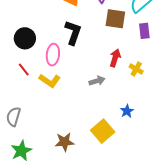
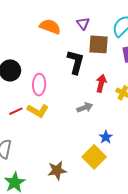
black L-shape: (73, 33) -> (76, 62), moved
red line: (24, 69) -> (16, 111), moved, turned -72
blue star: (127, 111) -> (106, 137), moved

